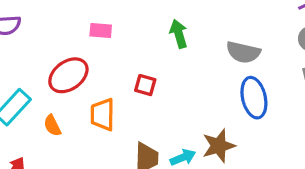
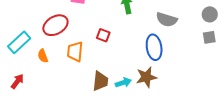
blue ellipse: (254, 98) -> (154, 47), moved

